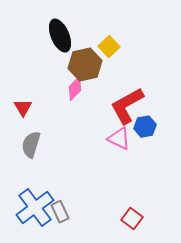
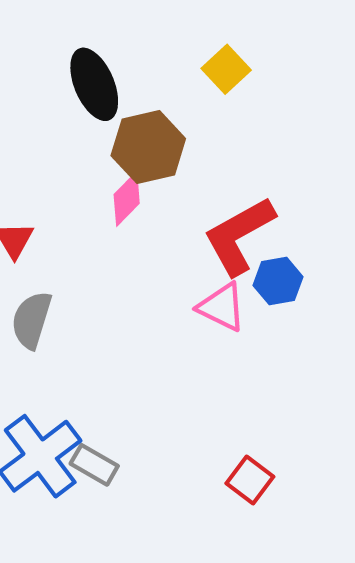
yellow square: (109, 47) -> (226, 69), moved
gray rectangle: (60, 212) -> (94, 465), turned -35

